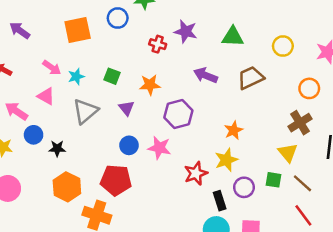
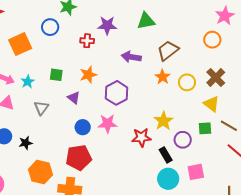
yellow circle: (283, 46) -> (187, 82), moved
orange circle: (309, 88) -> (212, 40), moved
gray triangle: (85, 111) -> (41, 108), size x0.7
orange star: (234, 130) -> (163, 77), moved
red star: (196, 173) -> (141, 137), turned 30

